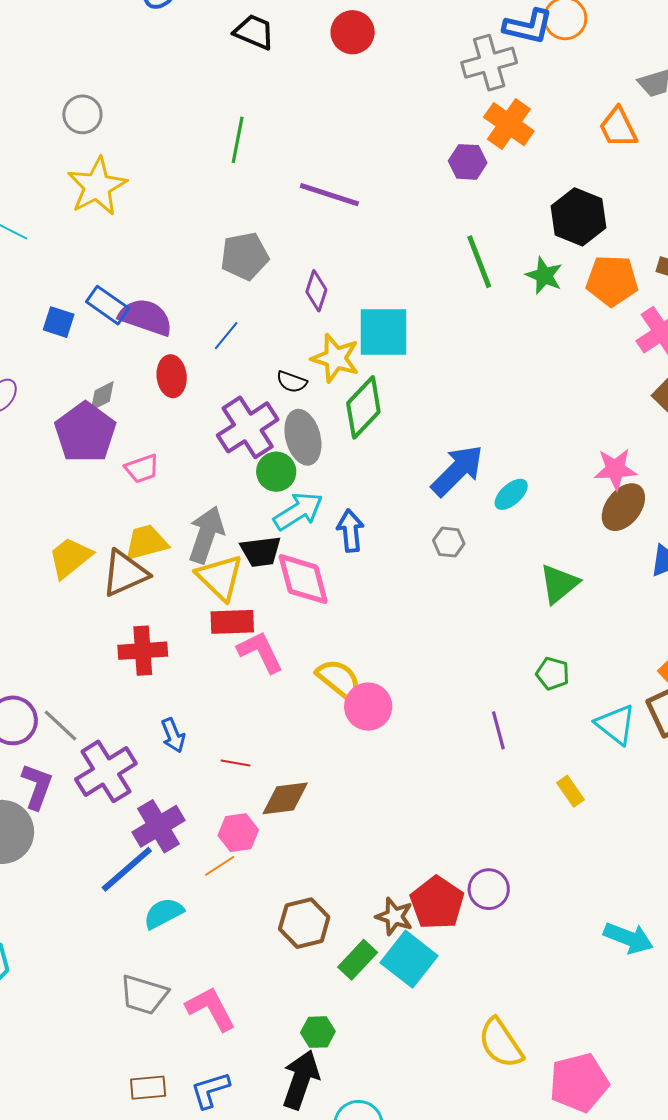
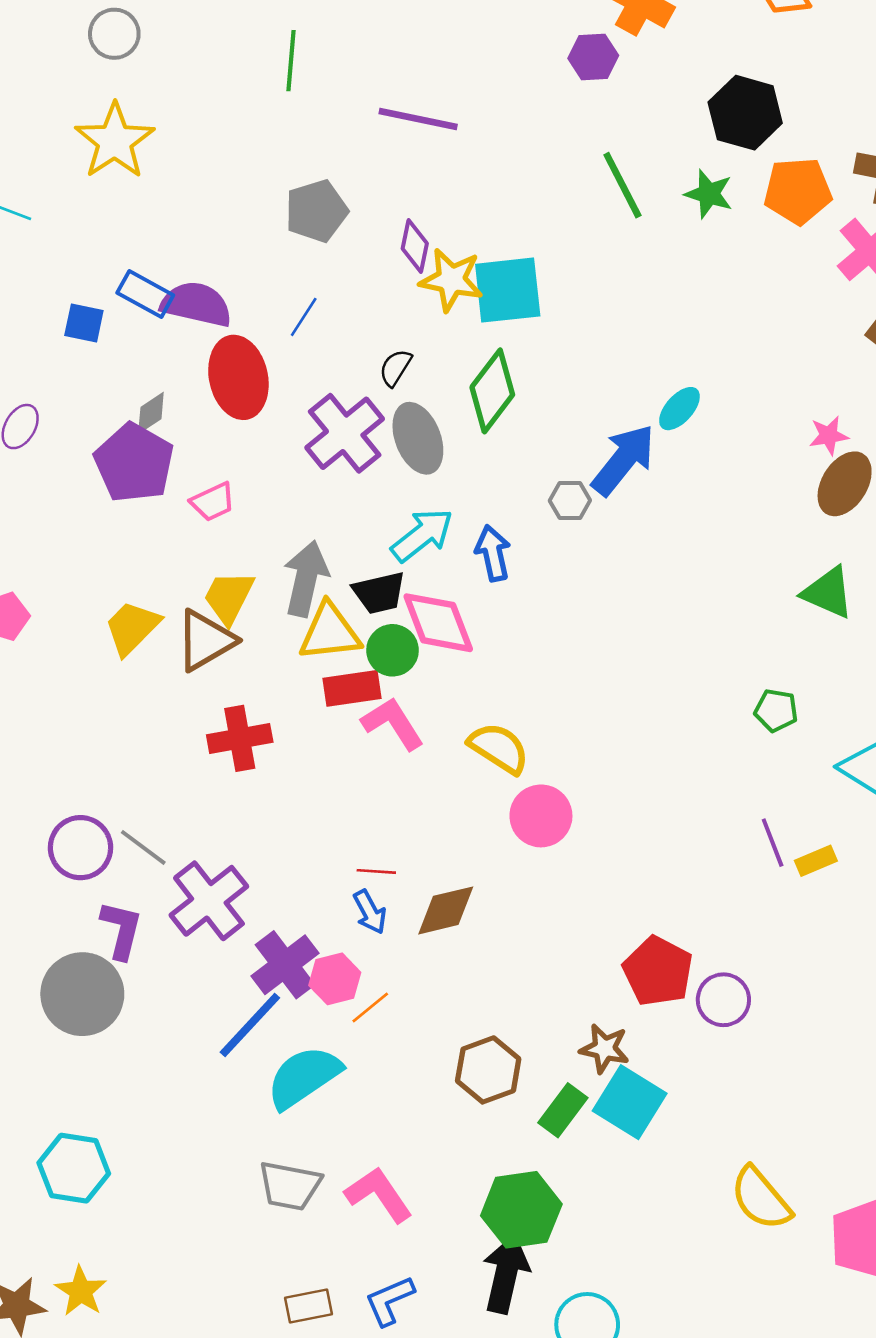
gray circle: (82, 114) -> (114, 34), moved
yellow star: (335, 358) -> (451, 280), moved
red ellipse: (172, 376) -> (238, 377), size x1.5
black semicircle: (292, 382) -> (395, 368), turned 108
pink star: (615, 469) -> (829, 436), size x0.7
green circle: (276, 472) -> (392, 650), moved
cyan ellipse: (511, 494) -> (679, 409), moved
yellow trapezoid: (146, 542) -> (229, 597), turned -42
gray hexagon: (449, 542) -> (570, 501), moved
yellow triangle: (220, 577) -> (330, 632), turned -44
green triangle: (559, 584) -> (828, 593), moved, turned -51
pink circle: (368, 707) -> (541, 816), moved
purple line: (498, 730) -> (773, 843), moved
blue arrow: (173, 735) -> (370, 912), moved
yellow rectangle: (570, 791) -> (816, 861), turned -72
pink hexagon: (238, 833) -> (335, 979), moved
red pentagon: (437, 903) -> (658, 971), moved
cyan semicircle: (163, 913) -> (304, 1077), size x1.5
green hexagon: (318, 1032) -> (521, 1210), size x1.8

